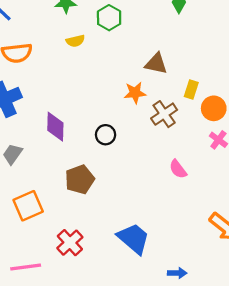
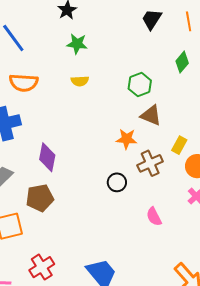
green hexagon: (109, 18) -> (140, 85), moved
black circle: (106, 135) -> (117, 182), moved
brown pentagon: (80, 179) -> (40, 198), moved

